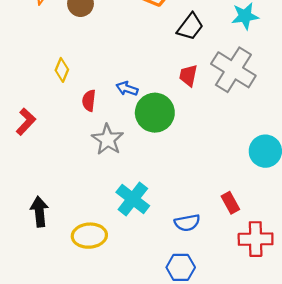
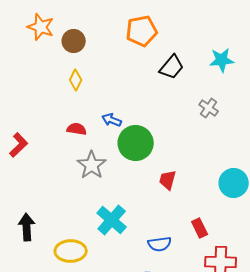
yellow diamond: (62, 70) -> (76, 80), moved
gray cross: (233, 70) -> (209, 108), size x0.5
red trapezoid: (188, 75) -> (168, 180), moved
red semicircle: (89, 101) -> (77, 129), turned 90

